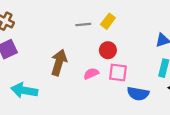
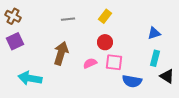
gray line: (83, 25) -> (68, 19), moved

